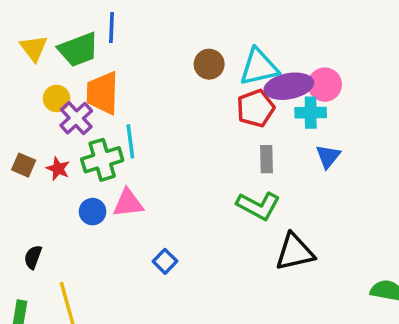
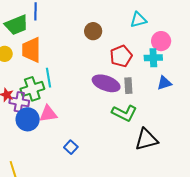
cyan triangle: (259, 67) -> (138, 20), moved, size x0.7
purple ellipse: (289, 86) -> (106, 83), moved, turned 32
purple cross: (76, 118) -> (19, 102), moved, turned -36
blue triangle: (328, 156) -> (164, 83), turned 35
blue circle: (93, 212) -> (28, 119), size x1.5

